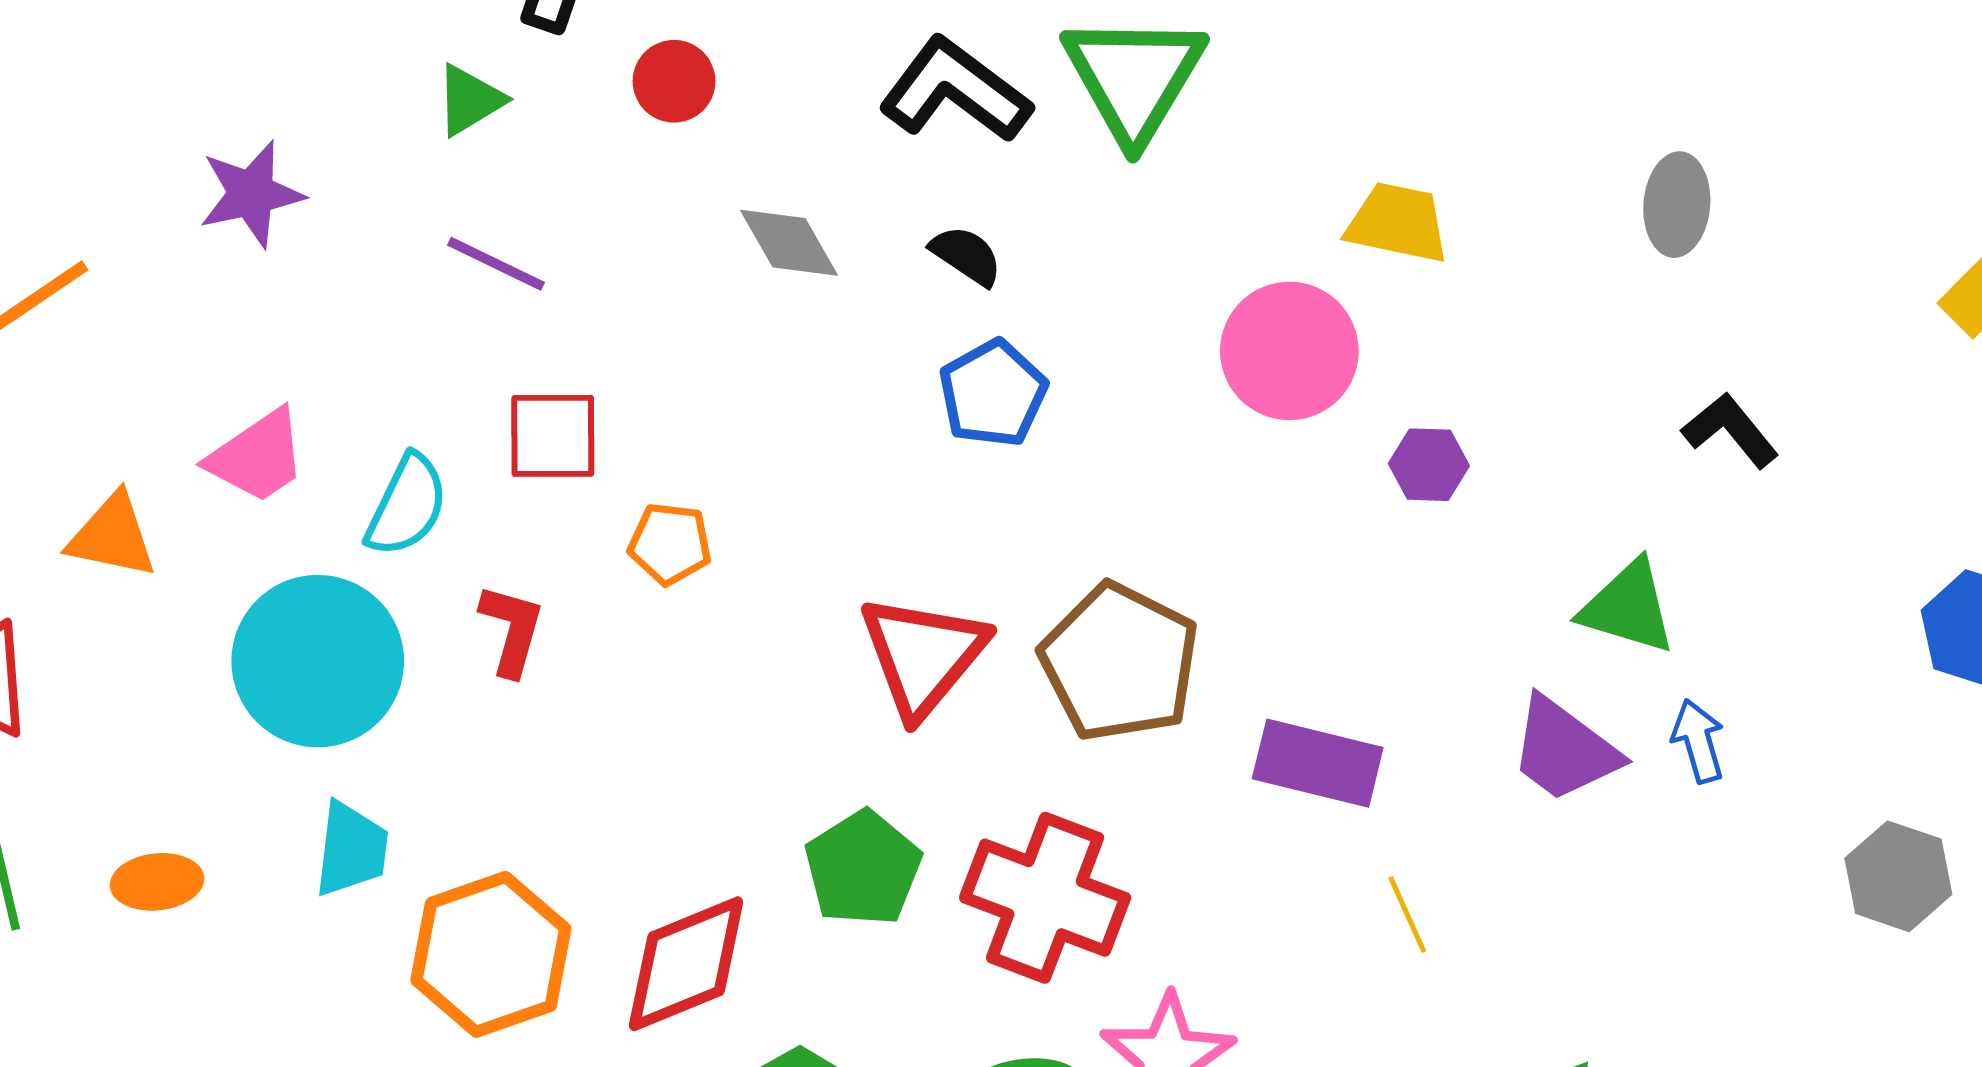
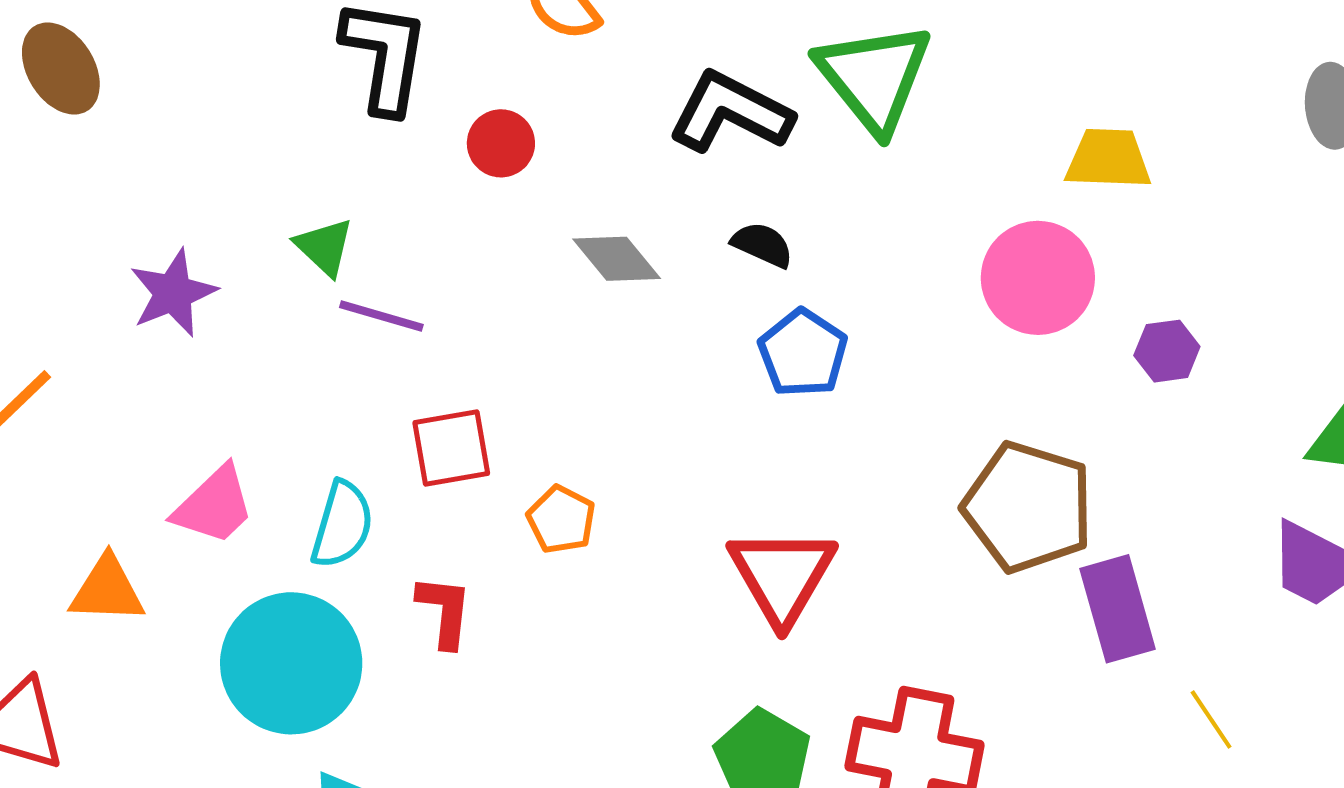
green triangle: (470, 100) -> (324, 247), moved, turned -36
orange pentagon: (670, 544) -> (561, 520), turned 30
brown pentagon: (1120, 662) -> (1028, 507), moved
purple rectangle: (1318, 763) -> (1118, 609), turned 70

